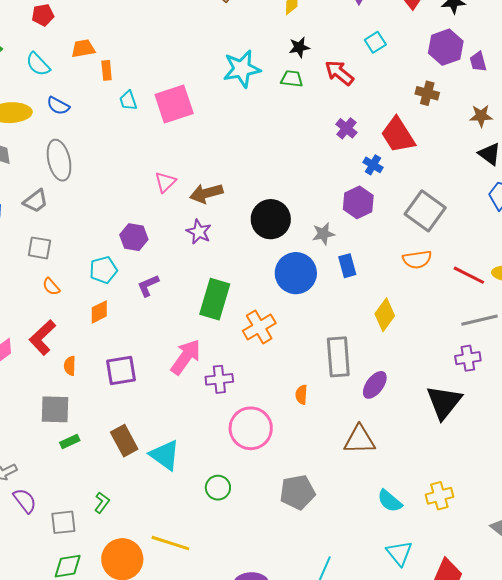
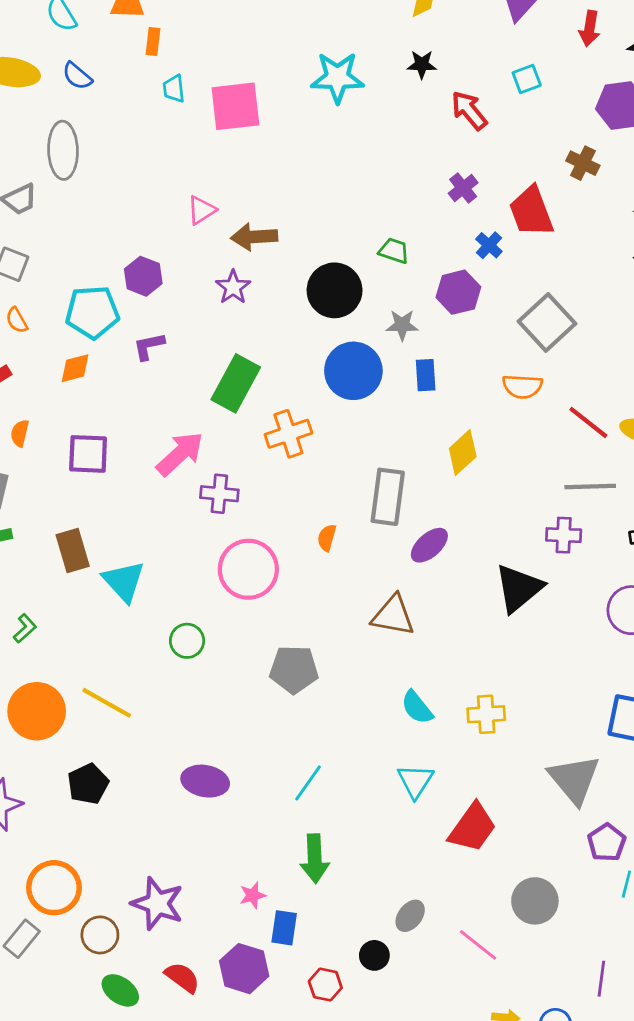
green trapezoid: (292, 79) -> (394, 251), moved
cyan pentagon: (103, 270) -> (92, 312), size x1.4

